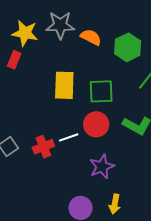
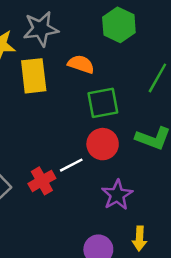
orange semicircle: (91, 37) -> (81, 64), moved
green hexagon: (128, 47) -> (119, 25), moved
yellow rectangle: (64, 85) -> (34, 76), moved

